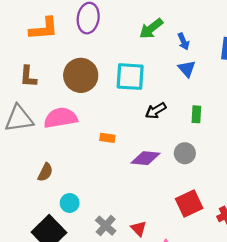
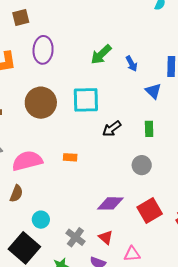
blue triangle: (187, 69) -> (153, 91), moved
pink semicircle: (61, 118) -> (27, 161), moved
purple diamond: (146, 158) -> (110, 203), moved

